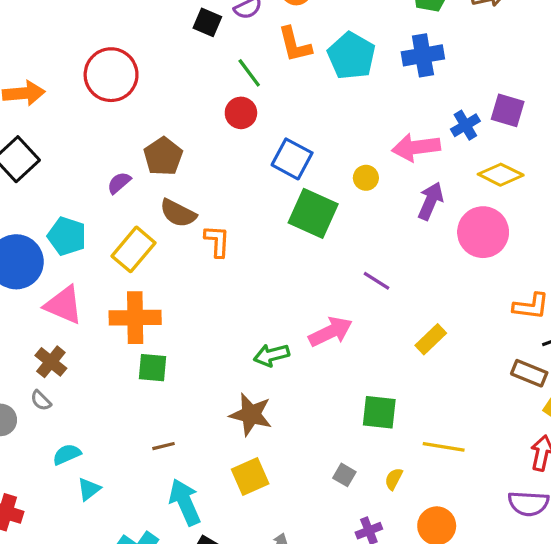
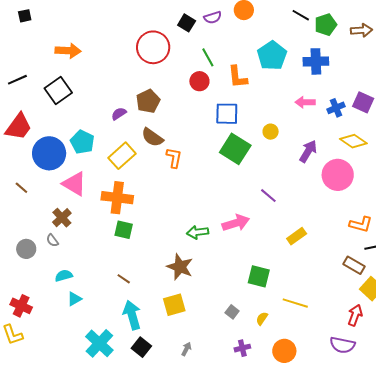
orange L-shape: (295, 45) -> (238, 77), moved
red circle: (111, 75) -> (153, 47), moved
pink arrow: (416, 147) -> (305, 102), moved, size x0.7
blue square: (292, 159) -> (227, 114), turned -35
brown line: (163, 446) -> (124, 279), turned 40

